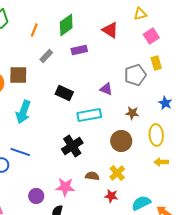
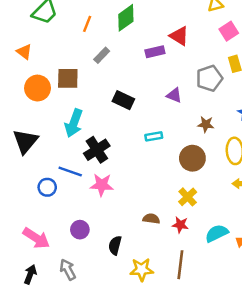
red triangle: (110, 30) -> (179, 36), moved
purple rectangle: (79, 50) -> (155, 52), moved
cyan rectangle: (89, 115) -> (154, 136), moved, size x0.6
black cross: (72, 146) -> (97, 150), moved
brown semicircle: (92, 176) -> (151, 219), moved
pink star: (65, 187) -> (102, 185), moved
purple circle: (36, 196) -> (80, 230), moved

